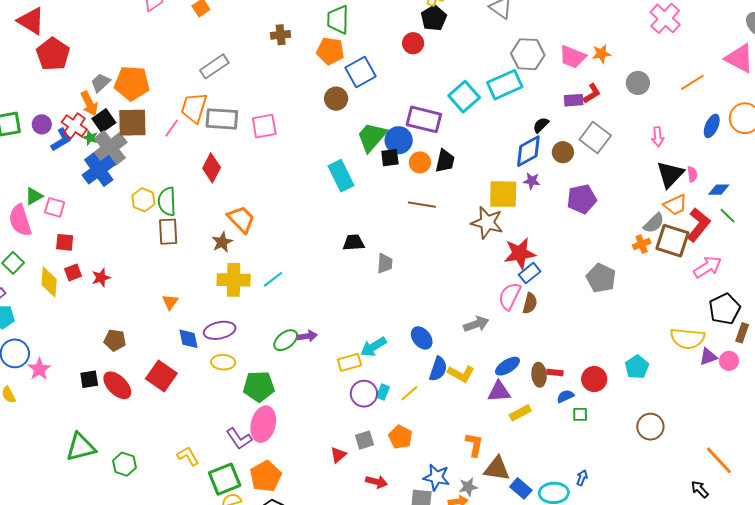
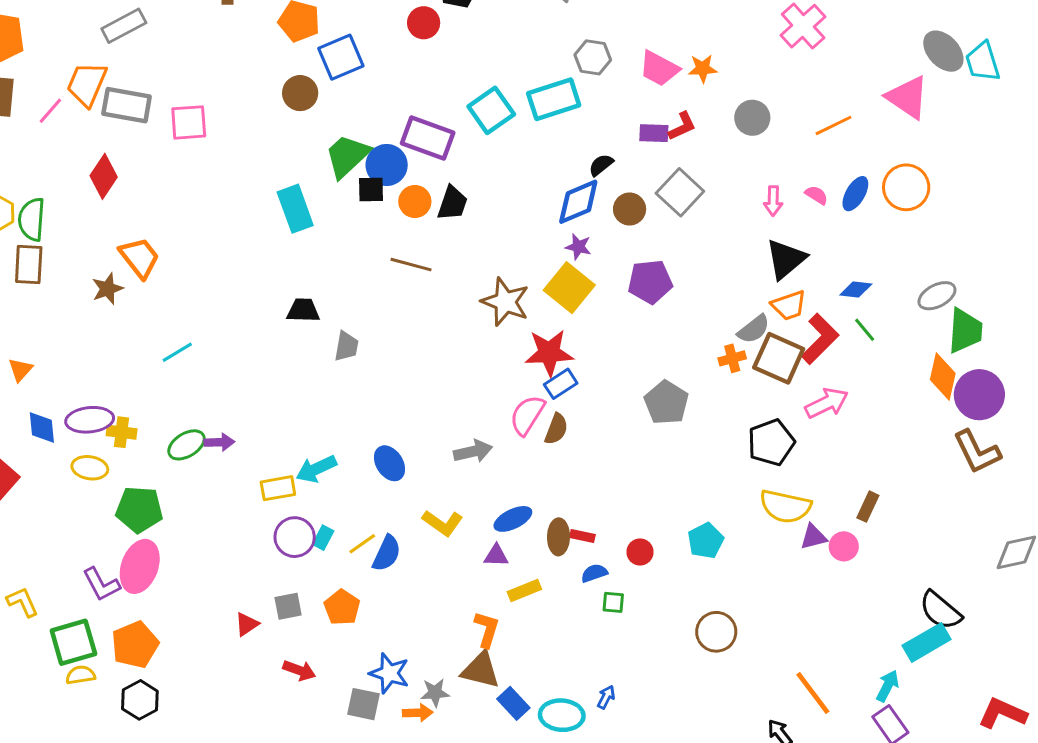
gray hexagon: (528, 54) -> (593, 57), size x0.7
pink semicircle: (692, 174) -> (816, 195), moved, turned -56
yellow square: (503, 194) -> (569, 288), moved, turned 32
yellow cross: (234, 280) -> (122, 432), moved, size x0.6
black pentagon: (725, 309) -> (771, 442), moved
blue semicircle: (438, 369) -> (387, 553), moved
red circle: (594, 379) -> (640, 552), size x0.7
purple triangle: (499, 392) -> (496, 556), size x0.7
orange L-shape: (474, 445) -> (487, 629), moved

